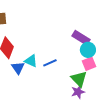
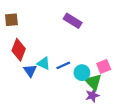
purple rectangle: (81, 38) -> (73, 21), moved
cyan circle: (88, 50) -> (82, 73), moved

